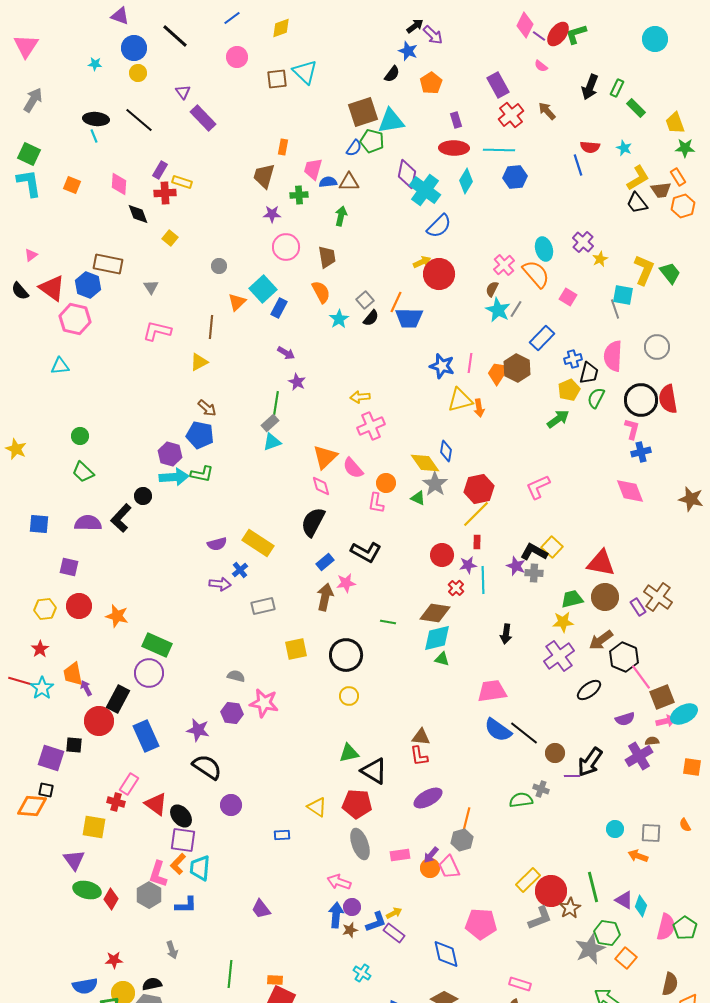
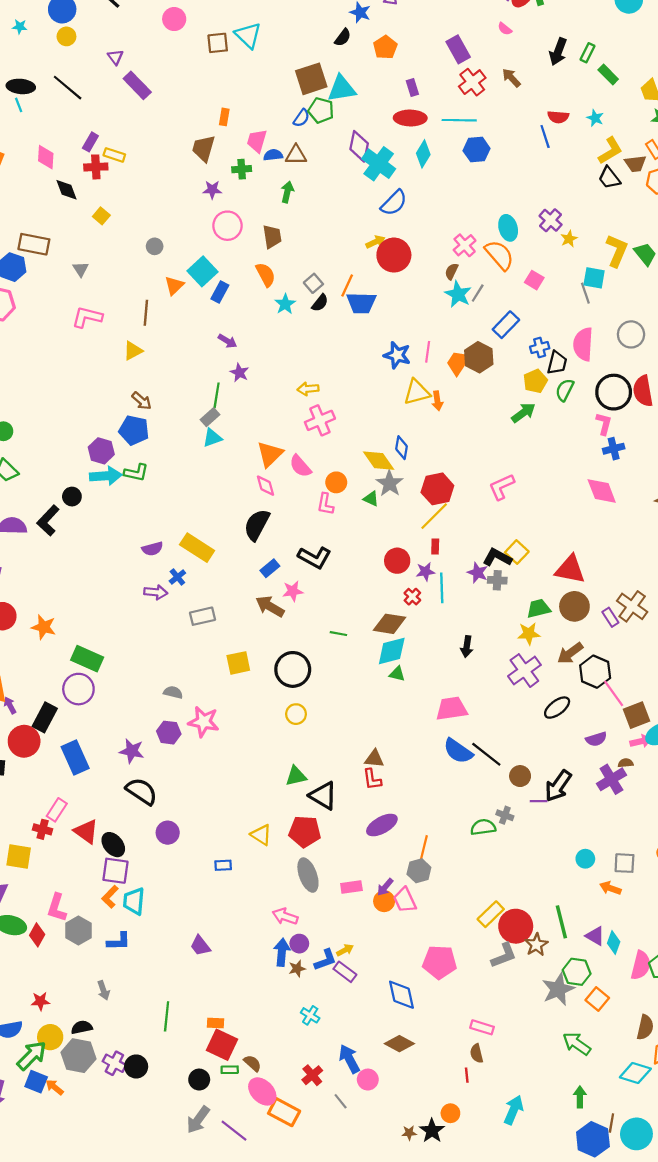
brown arrow: (325, 597) -> (270, 606), turned -72
pink L-shape: (158, 874) -> (57, 908), moved

